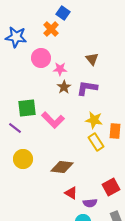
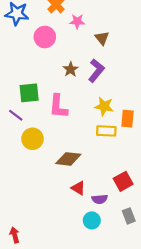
pink star: (60, 69) -> (77, 21), moved
purple L-shape: (87, 88) -> (96, 71), turned 120
pink L-shape: (53, 120) -> (58, 106), turned 50
yellow rectangle: (96, 142) -> (106, 131), turned -54
yellow circle: (23, 159) -> (33, 139), moved

